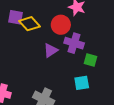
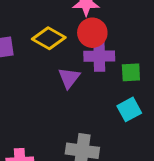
yellow diamond: (30, 24) -> (49, 38), moved
red circle: (61, 25) -> (92, 33), moved

